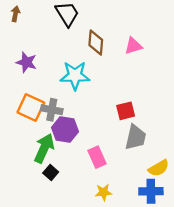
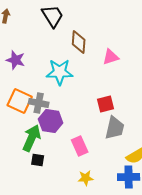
pink triangle: (133, 46) -> (111, 57), moved
black square: (51, 173) -> (38, 160), turned -32

